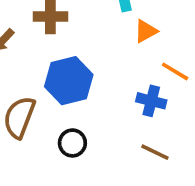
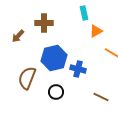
blue cross: (151, 101) -> (78, 69), moved

